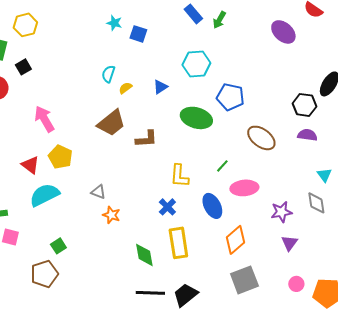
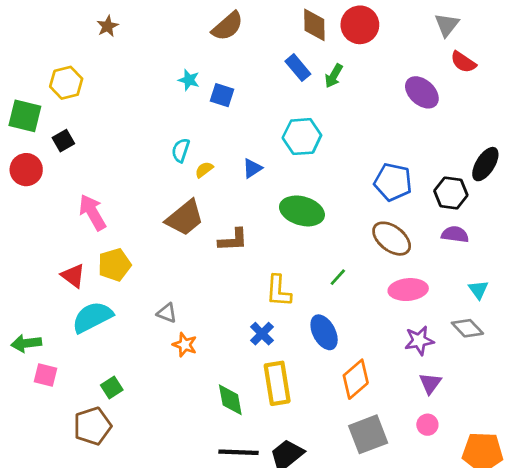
blue pentagon: (230, 97) -> (393, 182), moved
yellow pentagon: (60, 157) -> (114, 265), turned 30
pink ellipse: (244, 188) -> (408, 290), moved
gray diamond: (316, 203) -> (467, 328), turned -35
pink circle: (296, 284) -> (427, 425), moved

